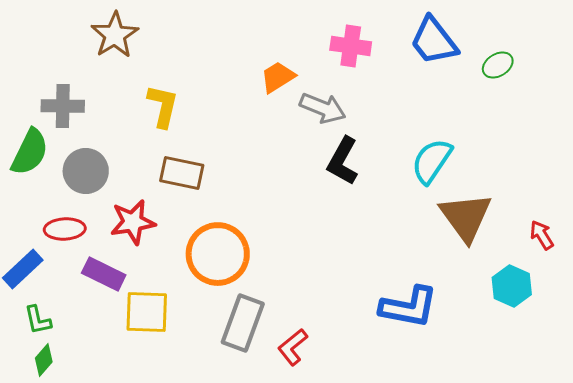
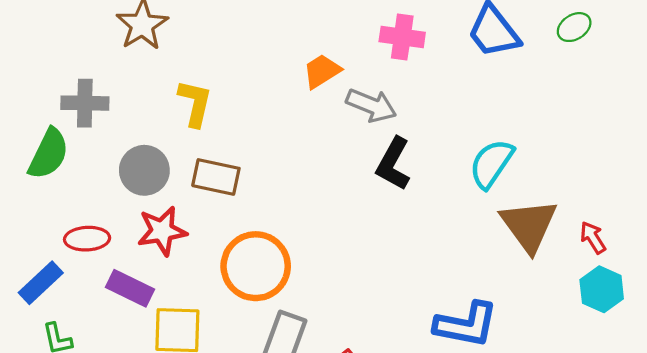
green ellipse: (498, 65) -> (574, 27), moved
gray circle: (86, 171) -> (144, 170), moved
red arrow: (542, 235) -> (593, 238), moved
cyan hexagon: (512, 286) -> (602, 289), moved

